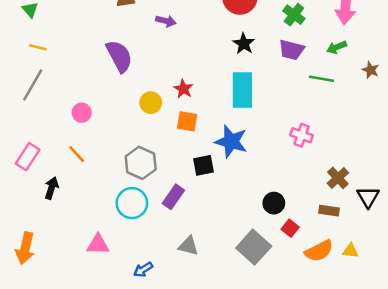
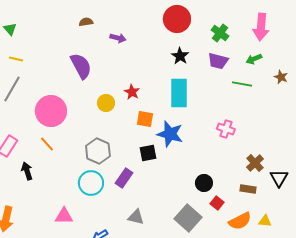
pink circle: (82, 113) -> (51, 111), size x2.0
orange square: (187, 121) -> (145, 119), moved
black arrow: (51, 188) -> (27, 171), turned -36

